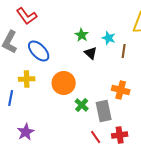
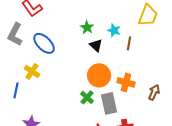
yellow cross: (27, 79) -> (32, 71), turned 35
orange circle: (64, 83) -> (99, 75), moved

